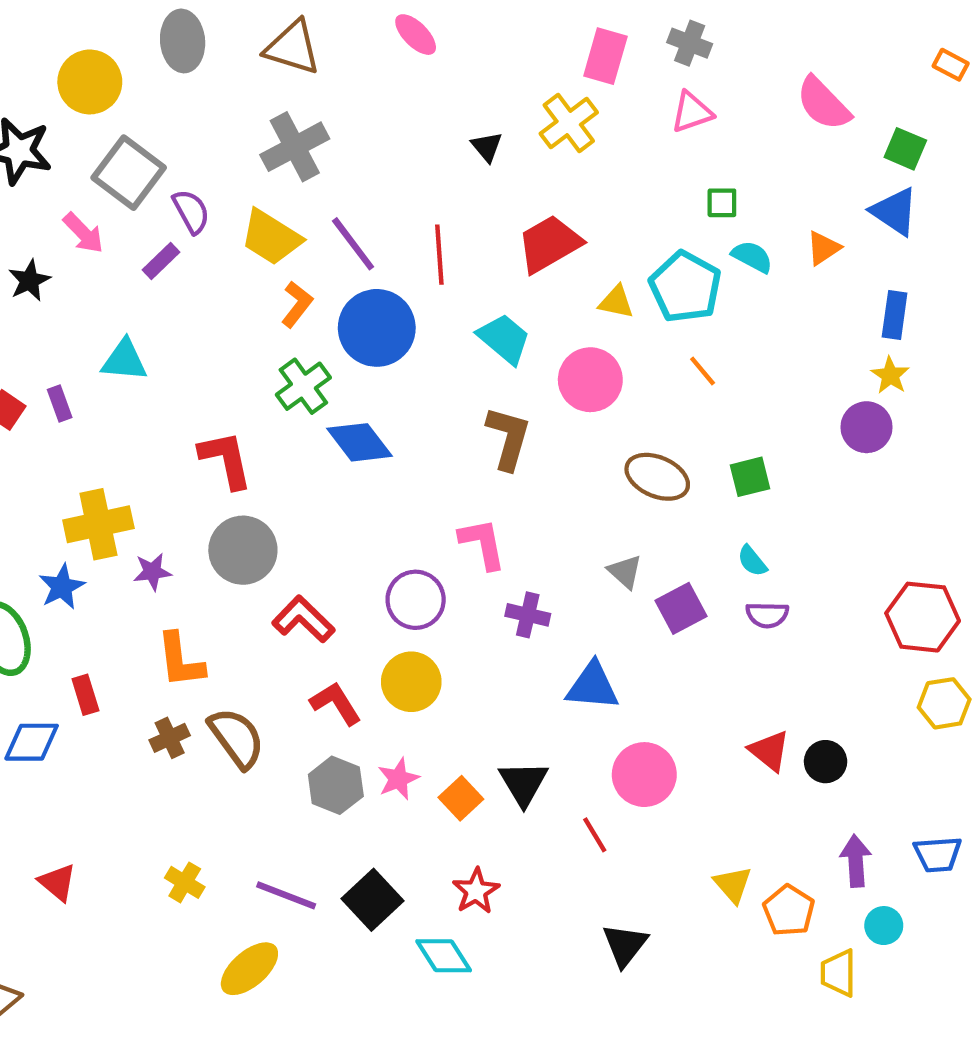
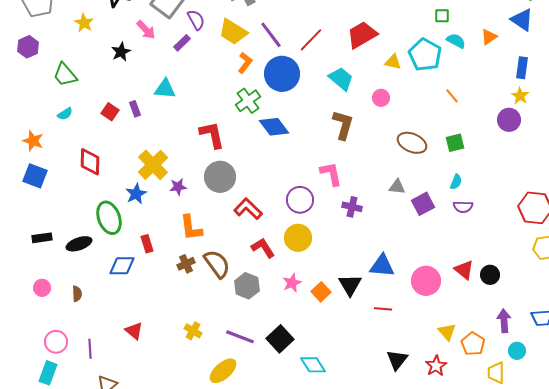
red line: (439, 255) -> (311, 40), turned 48
orange line: (703, 371) -> (452, 96), moved
pink circle: (590, 380) -> (381, 98), size x0.6
yellow cross: (98, 524) -> (153, 165), turned -32
cyan semicircle: (752, 561) -> (456, 182), turned -119
gray triangle: (625, 572) -> (397, 187), turned -36
blue triangle: (592, 686) -> (382, 266), moved
pink circle: (644, 775) -> (426, 281), moved
gray hexagon: (336, 785) -> (247, 286), moved
red line: (595, 835) -> (383, 309), turned -54
red star: (476, 891) -> (436, 366), moved

